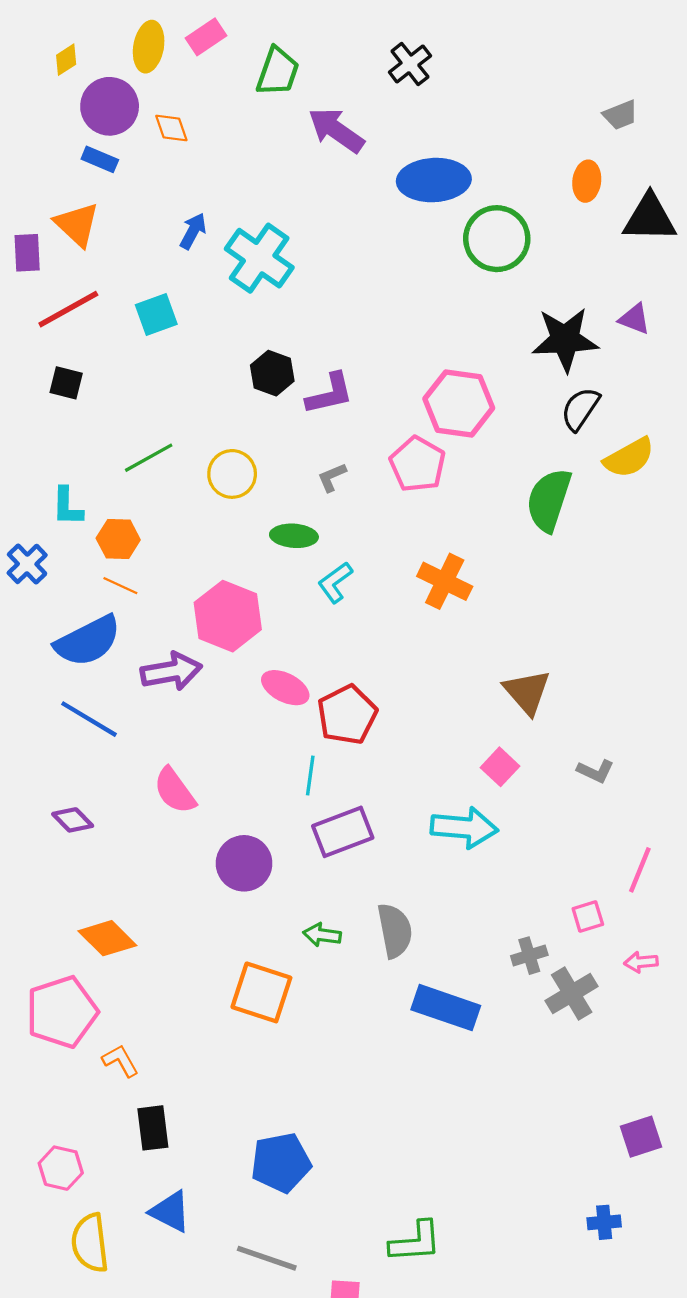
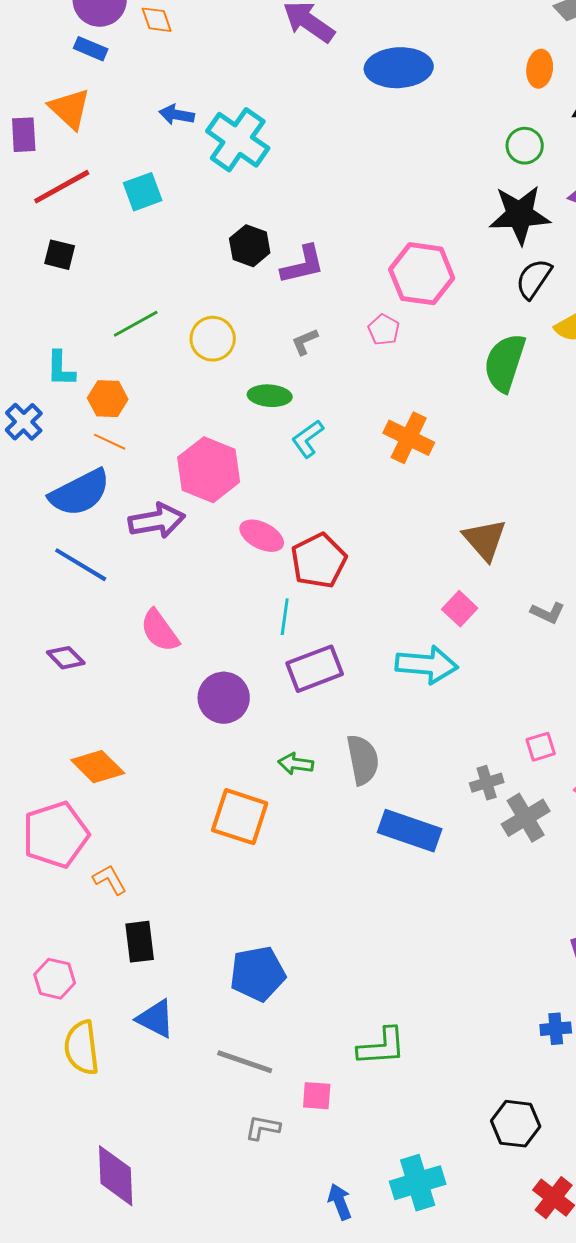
blue arrow: (193, 231) -> (177, 115), turned -108
green circle: (497, 239) -> (525, 146), moved, size x0.6
pink pentagon: (418, 464) -> (384, 330), size x0.6

